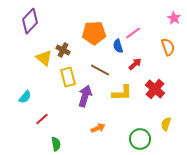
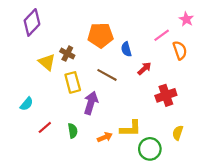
pink line: (133, 33) -> (162, 35), moved
red cross: (155, 89) -> (166, 95), turned 30
yellow L-shape: (122, 93) -> (131, 129), moved
green semicircle: (56, 144) -> (73, 131), moved

